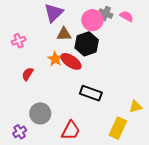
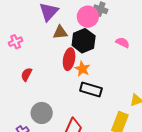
pink semicircle: (127, 16) -> (123, 43), moved
orange star: (55, 59) -> (82, 69), moved
red ellipse: (71, 61) -> (69, 59), turned 70

